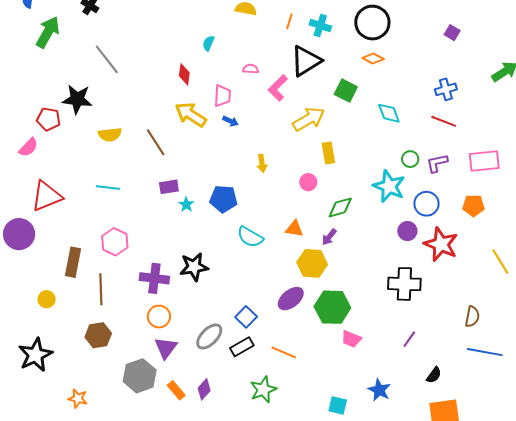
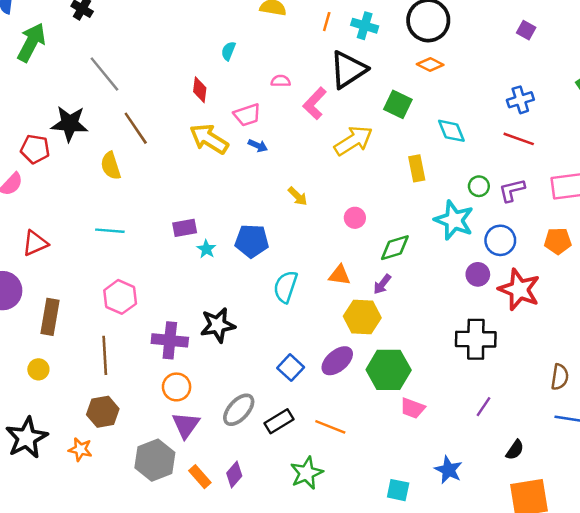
pink trapezoid: (222, 96) -> (247, 115), turned 70
yellow semicircle: (110, 135) -> (111, 166), turned 80
brown line: (156, 142) -> (136, 128), moved
yellow rectangle: (328, 153) -> (417, 168), moved
yellow arrow: (262, 163) -> (298, 196), turned -36
red triangle: (47, 196) -> (35, 243), size x0.7
cyan semicircle: (250, 237) -> (285, 287), turned 80
brown rectangle: (73, 262) -> (50, 317), moved
blue square: (246, 317) -> (291, 368), moved
orange star: (78, 398) -> (80, 449), moved

